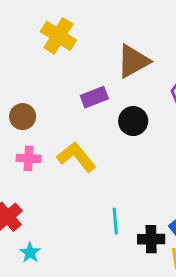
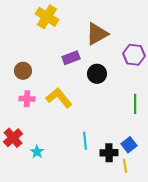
cyan star: (30, 253) -> (37, 152), moved

